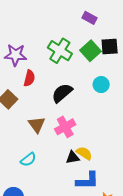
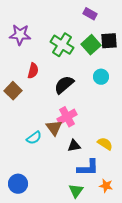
purple star: (16, 55) -> (20, 35), moved
brown triangle: (37, 125) -> (54, 128), moved
yellow semicircle: (84, 153) -> (105, 144), moved
cyan semicircle: (28, 160) -> (34, 138), moved

